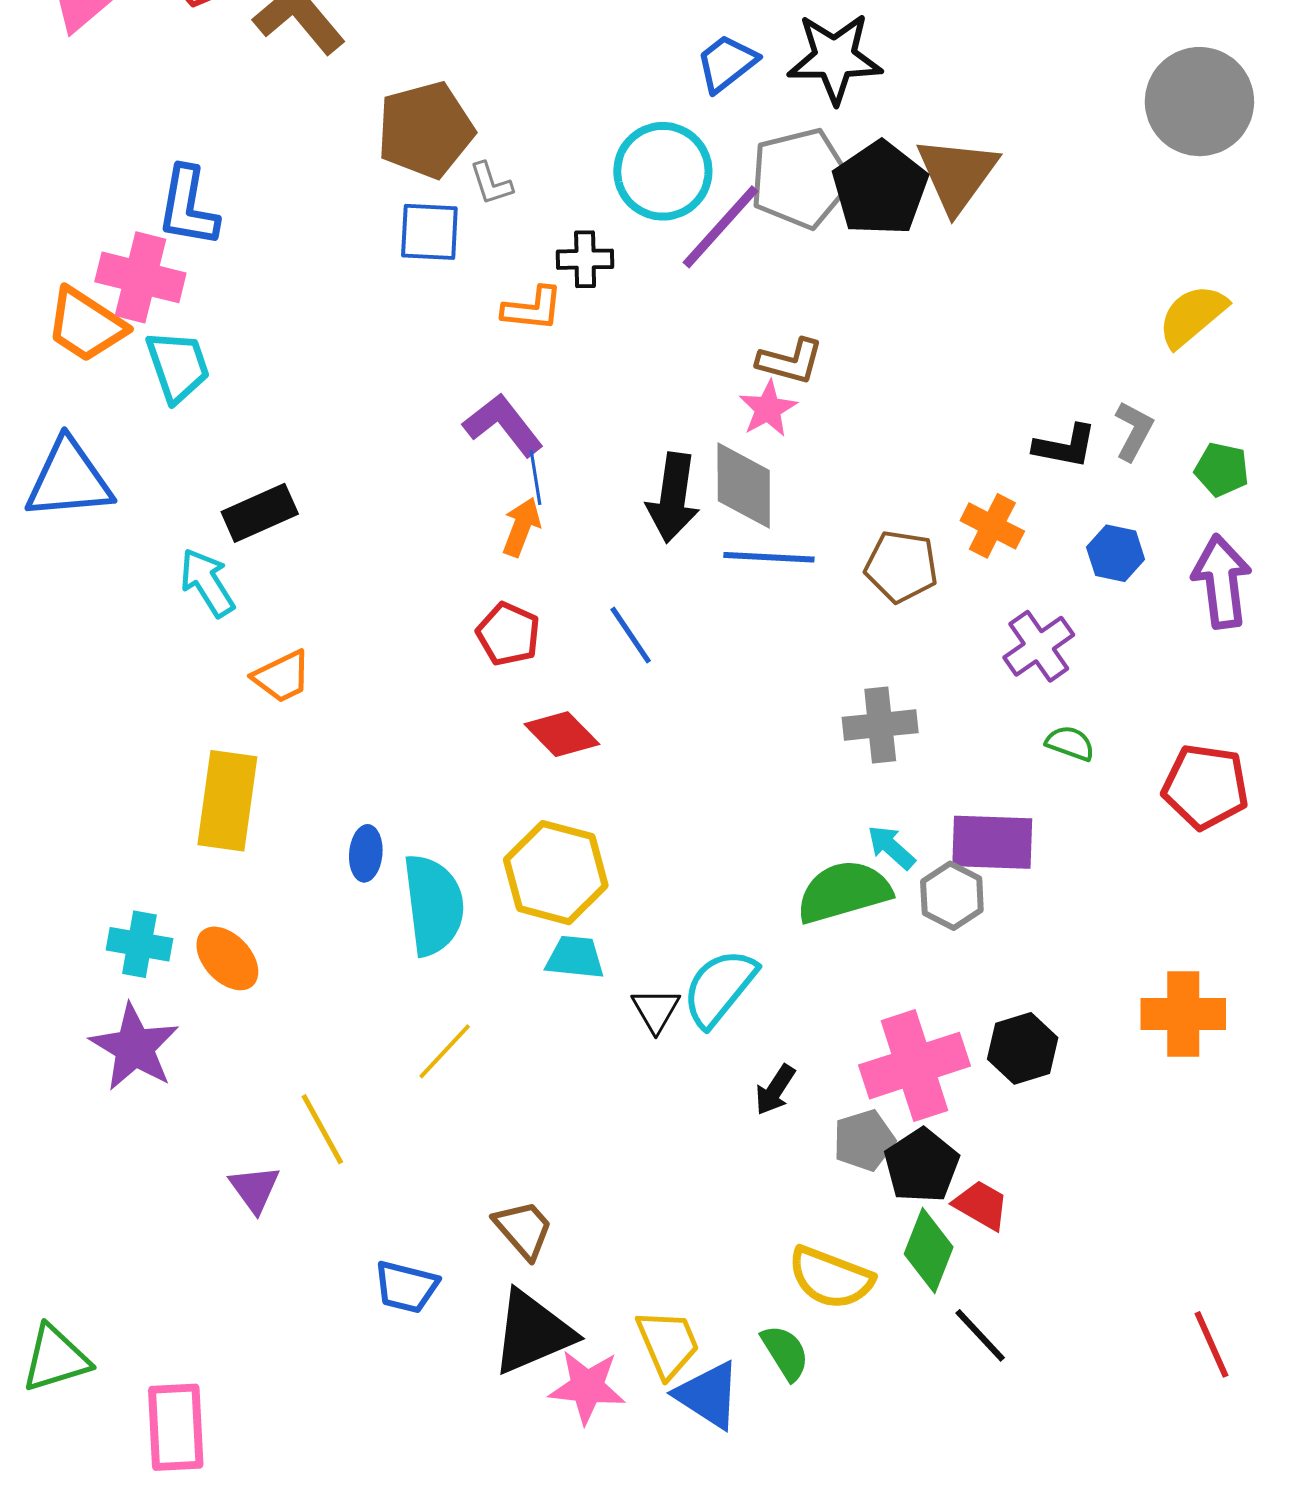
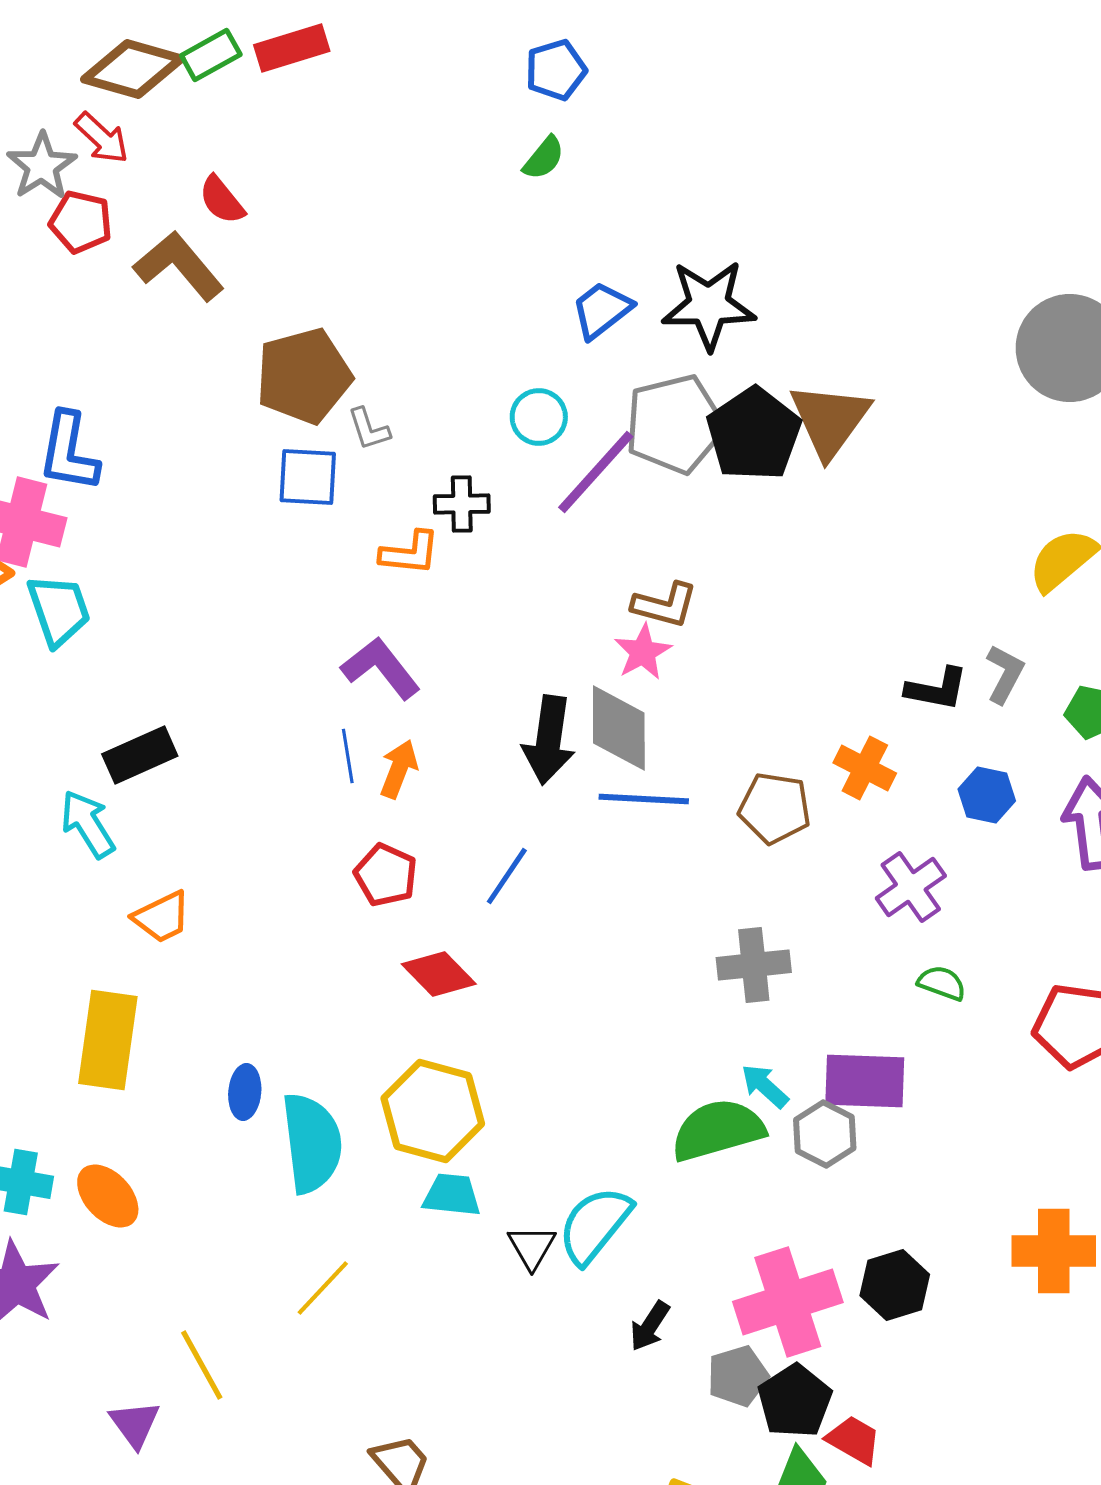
cyan circle: (663, 171) -> (539, 417), size x0.6
blue line: (536, 477) -> (348, 756), moved
blue line: (631, 635) -> (507, 876), turned 68

